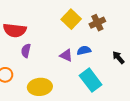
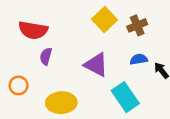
blue semicircle: (84, 50) -> (139, 59), moved
purple triangle: (66, 55) -> (96, 65), size x1.5

